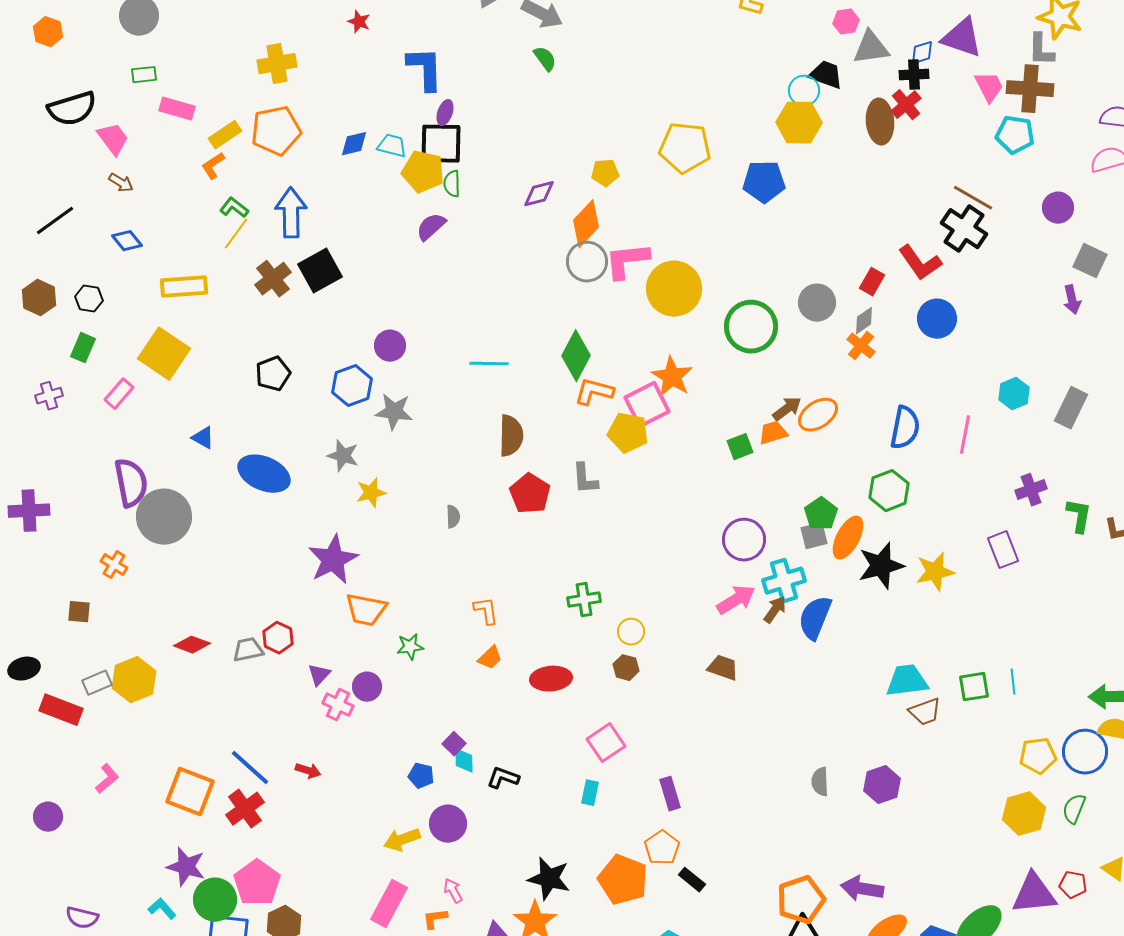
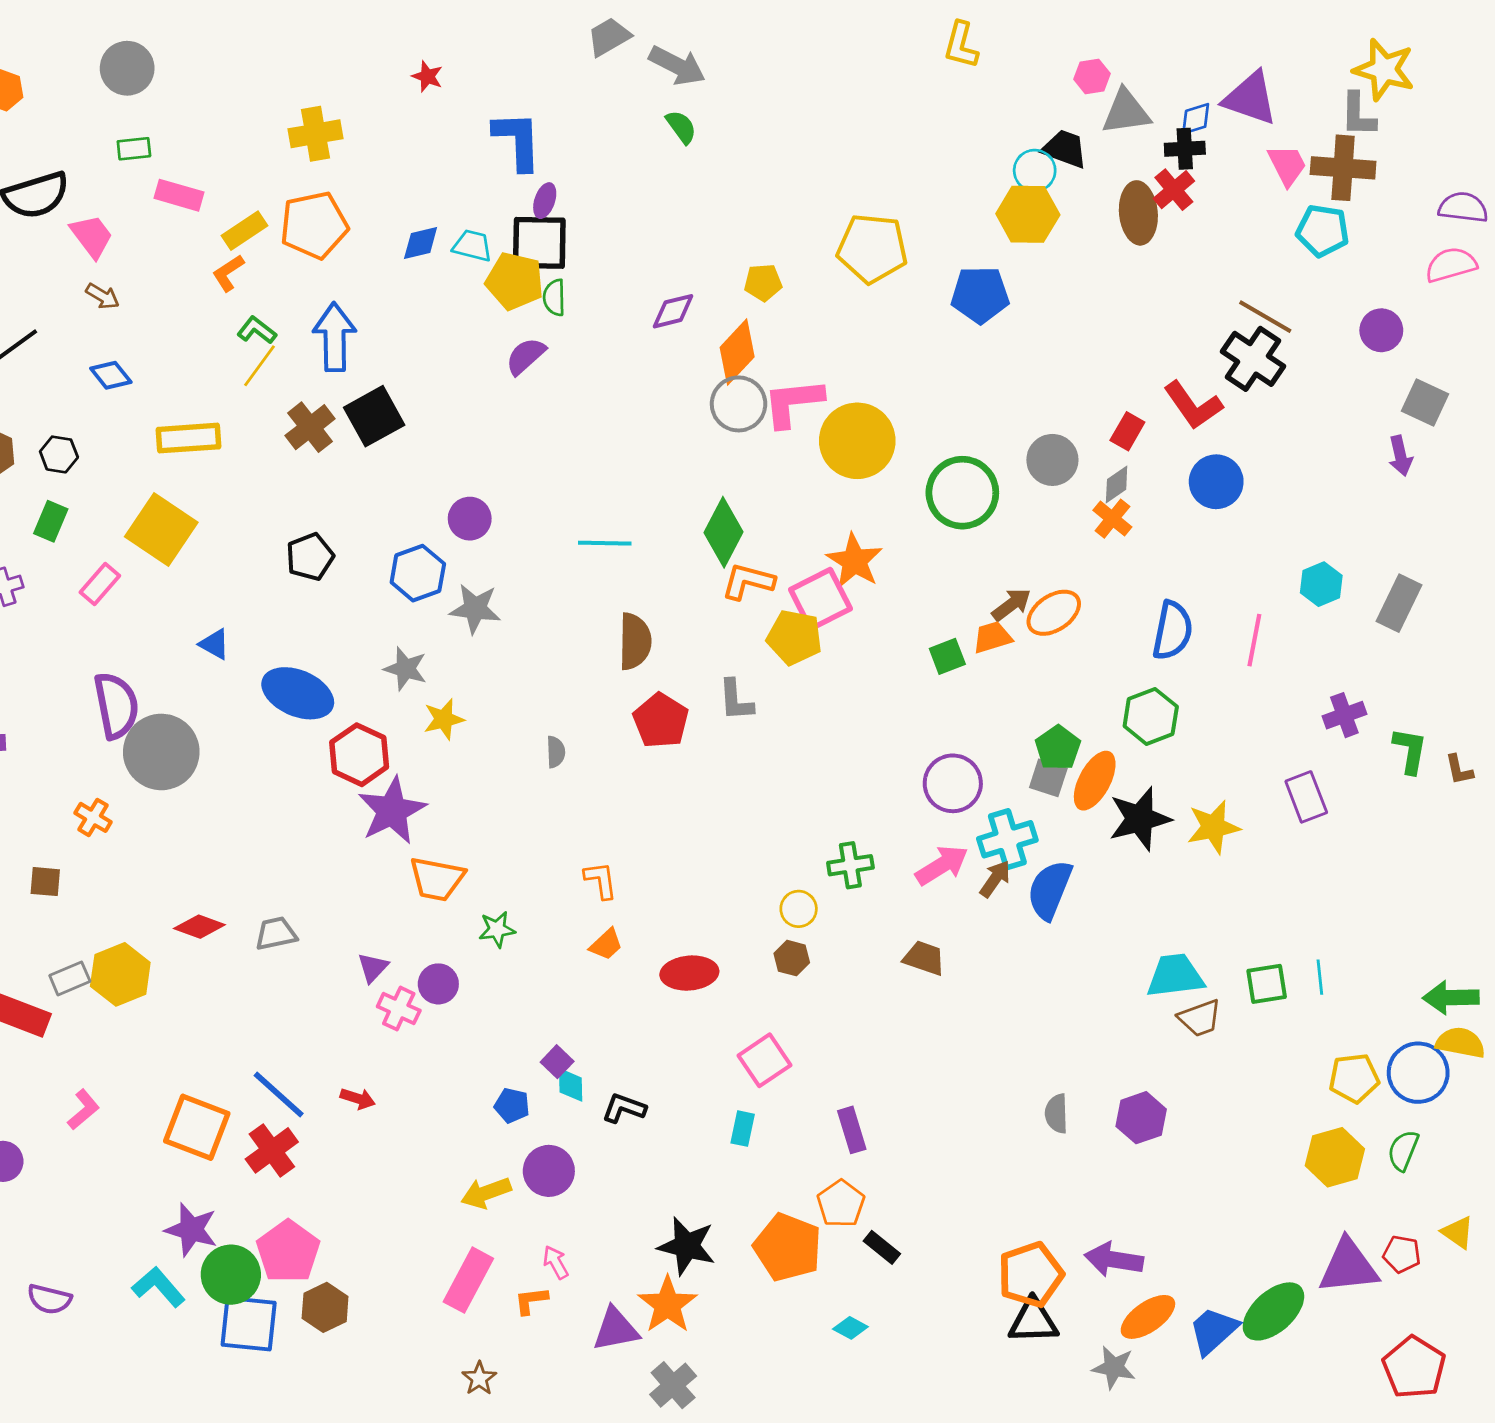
gray square: (814, 536) -> (1048, 778), turned 32
green cross: (584, 600) -> (850, 865), moved
red hexagon: (278, 638) -> (359, 755), moved, size x1.4
cyan L-shape: (162, 909) -> (159, 1287), size x1.4

